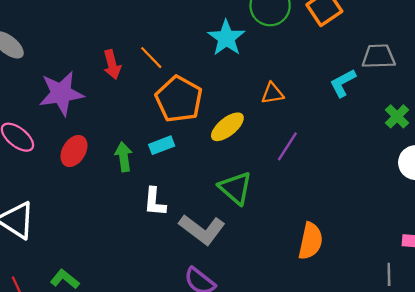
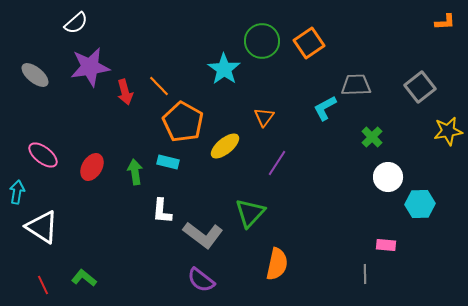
purple star: (61, 93) -> (90, 67), moved
orange triangle: (272, 93) -> (264, 117), turned -45
cyan rectangle: (162, 145) -> (168, 162), turned 35
green triangle: (235, 188) -> (250, 213), moved, turned 32
orange semicircle: (310, 241) -> (277, 264), moved

